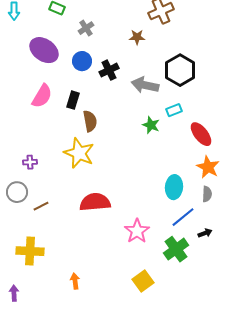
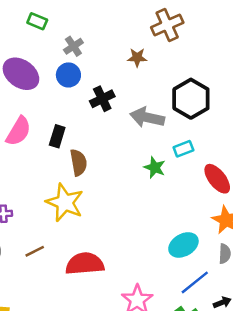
blue circle: (82, 61) -> (68, 75), moved
cyan ellipse: (174, 187) -> (183, 245), turned 55
brown line: (41, 206) -> (35, 251), moved

